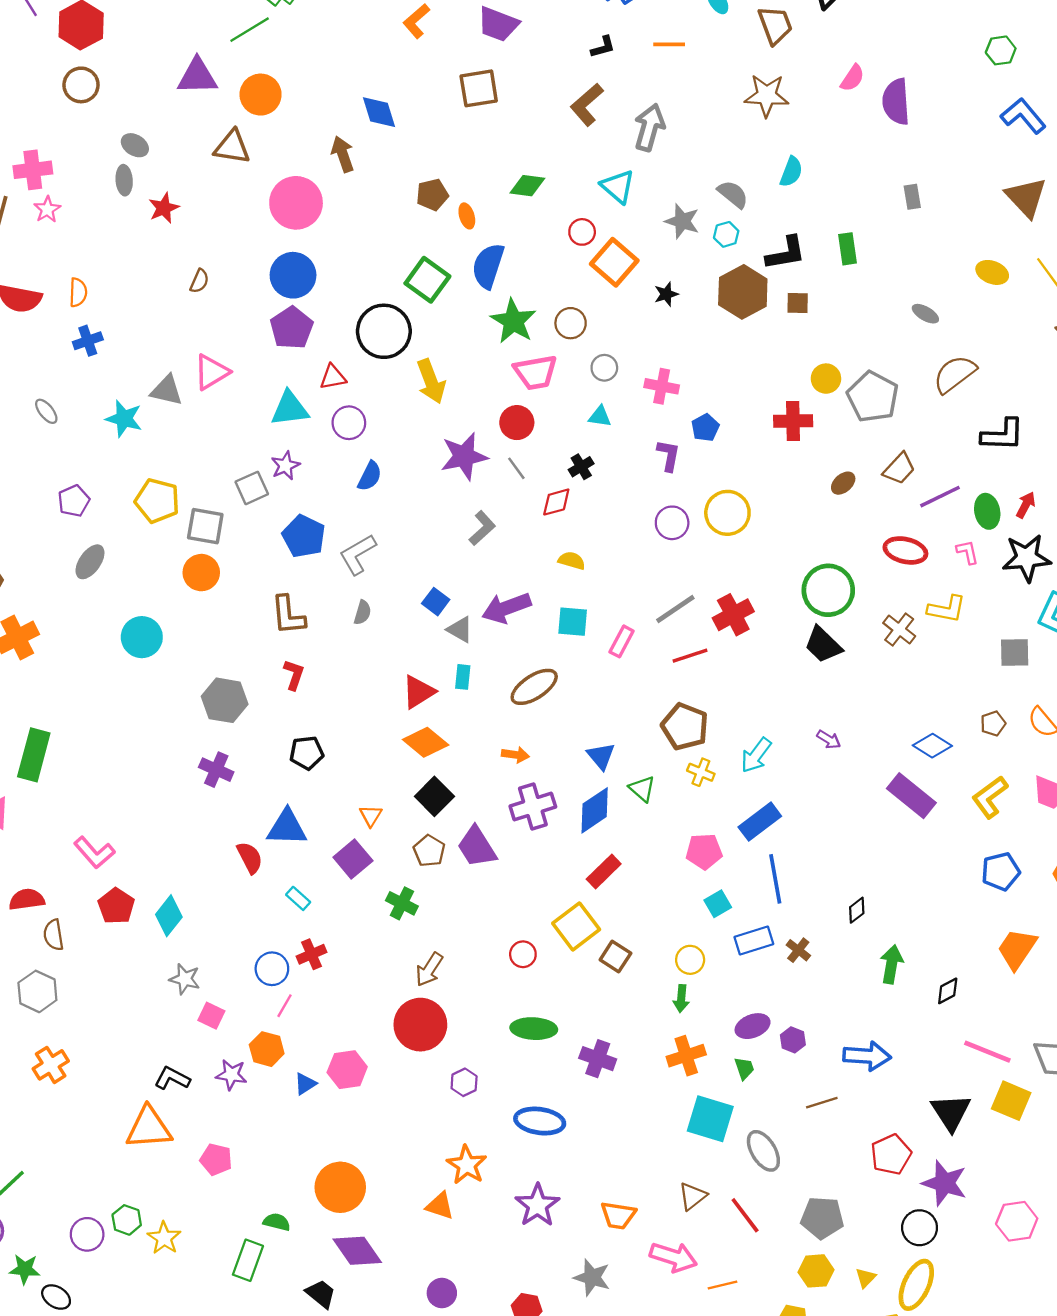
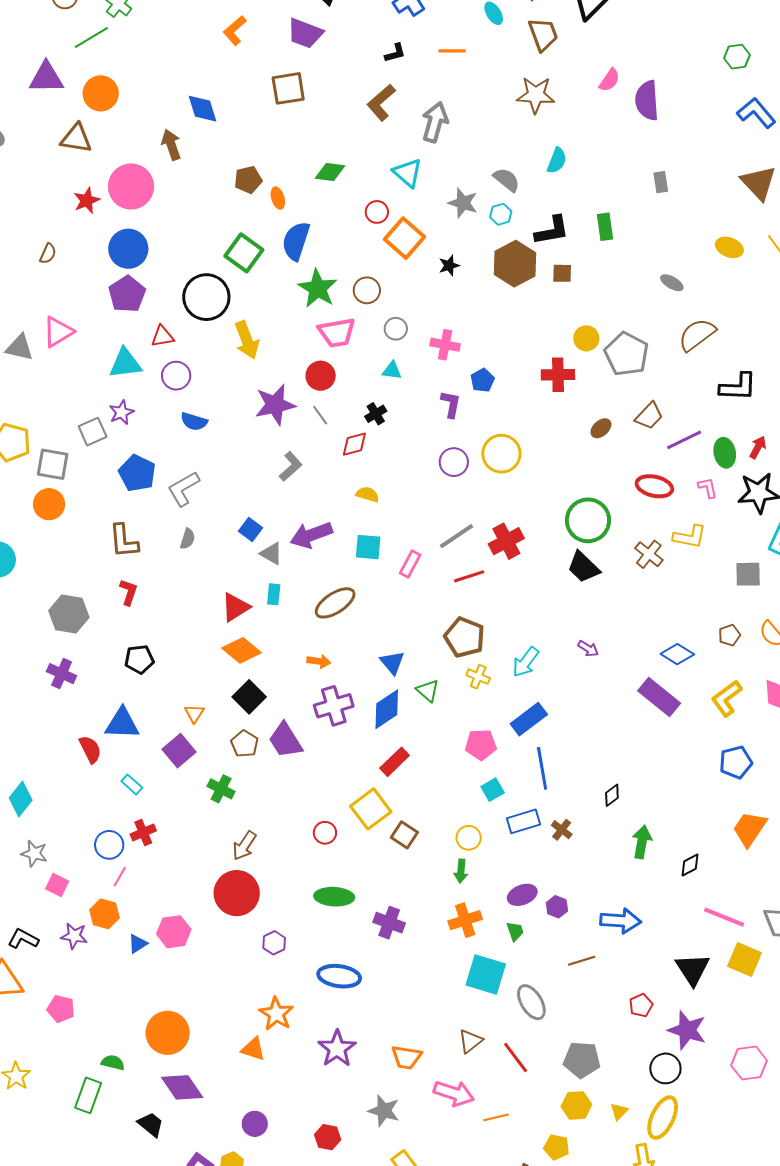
red star: (164, 208) -> (87, 200), moved
blue semicircle: (370, 476) -> (194, 422), turned 80
red pentagon: (891, 1154) -> (641, 1005), size x0.7

